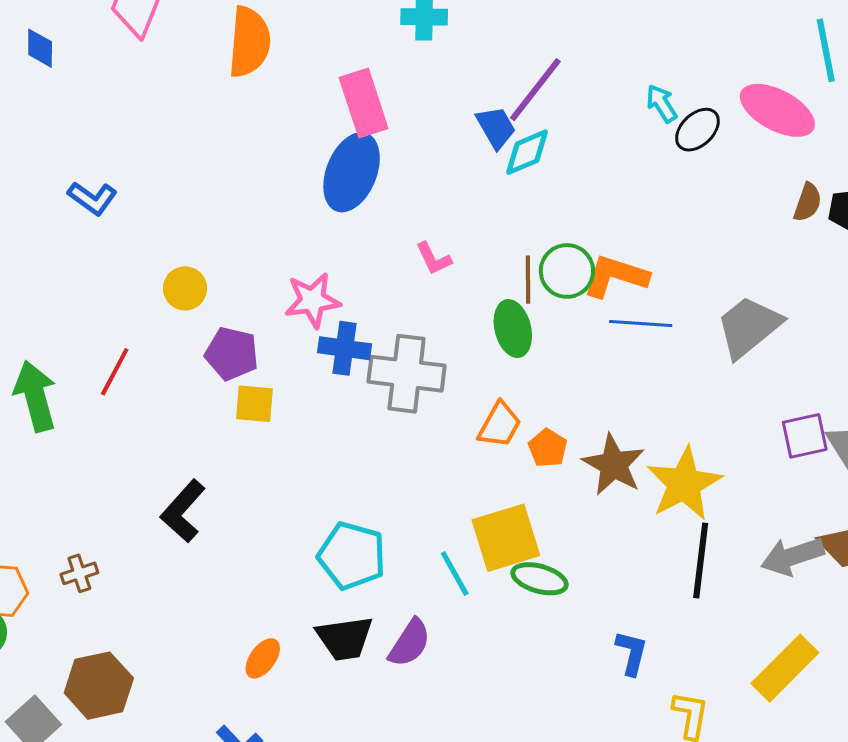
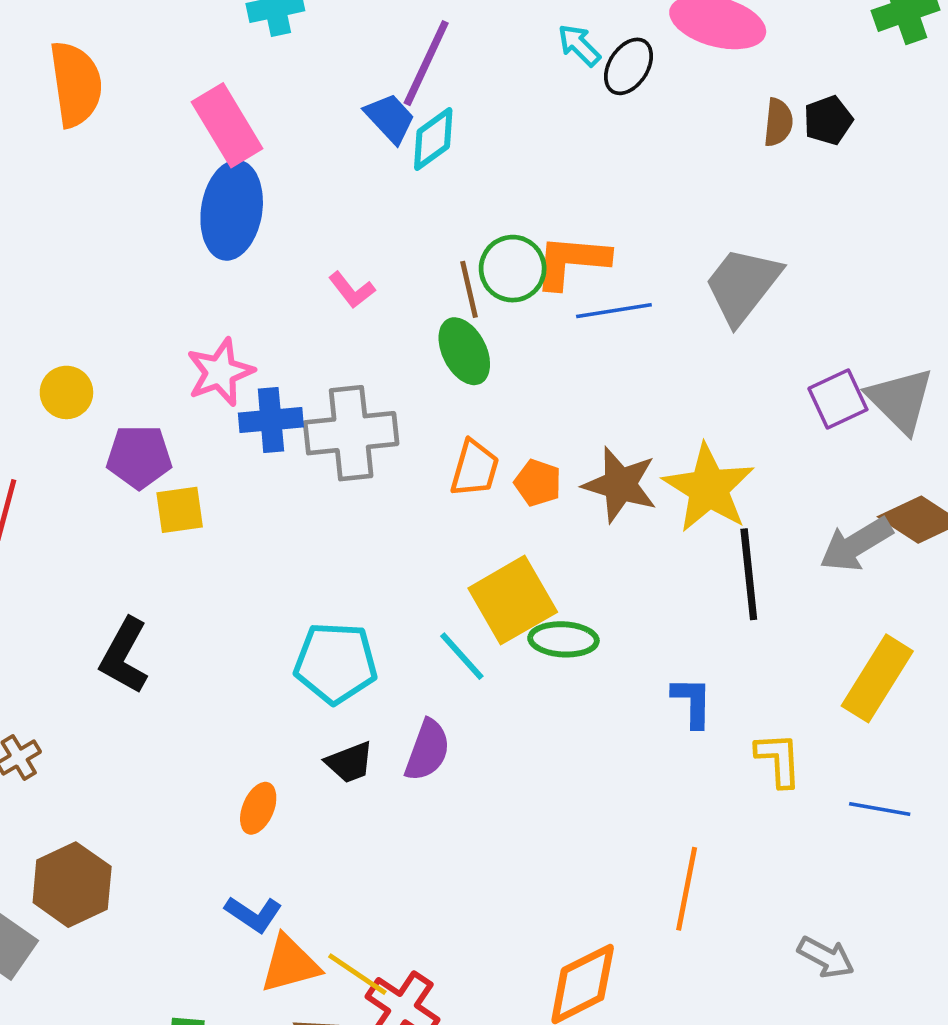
black trapezoid: (345, 638) -> (350, 762), size x0.7

